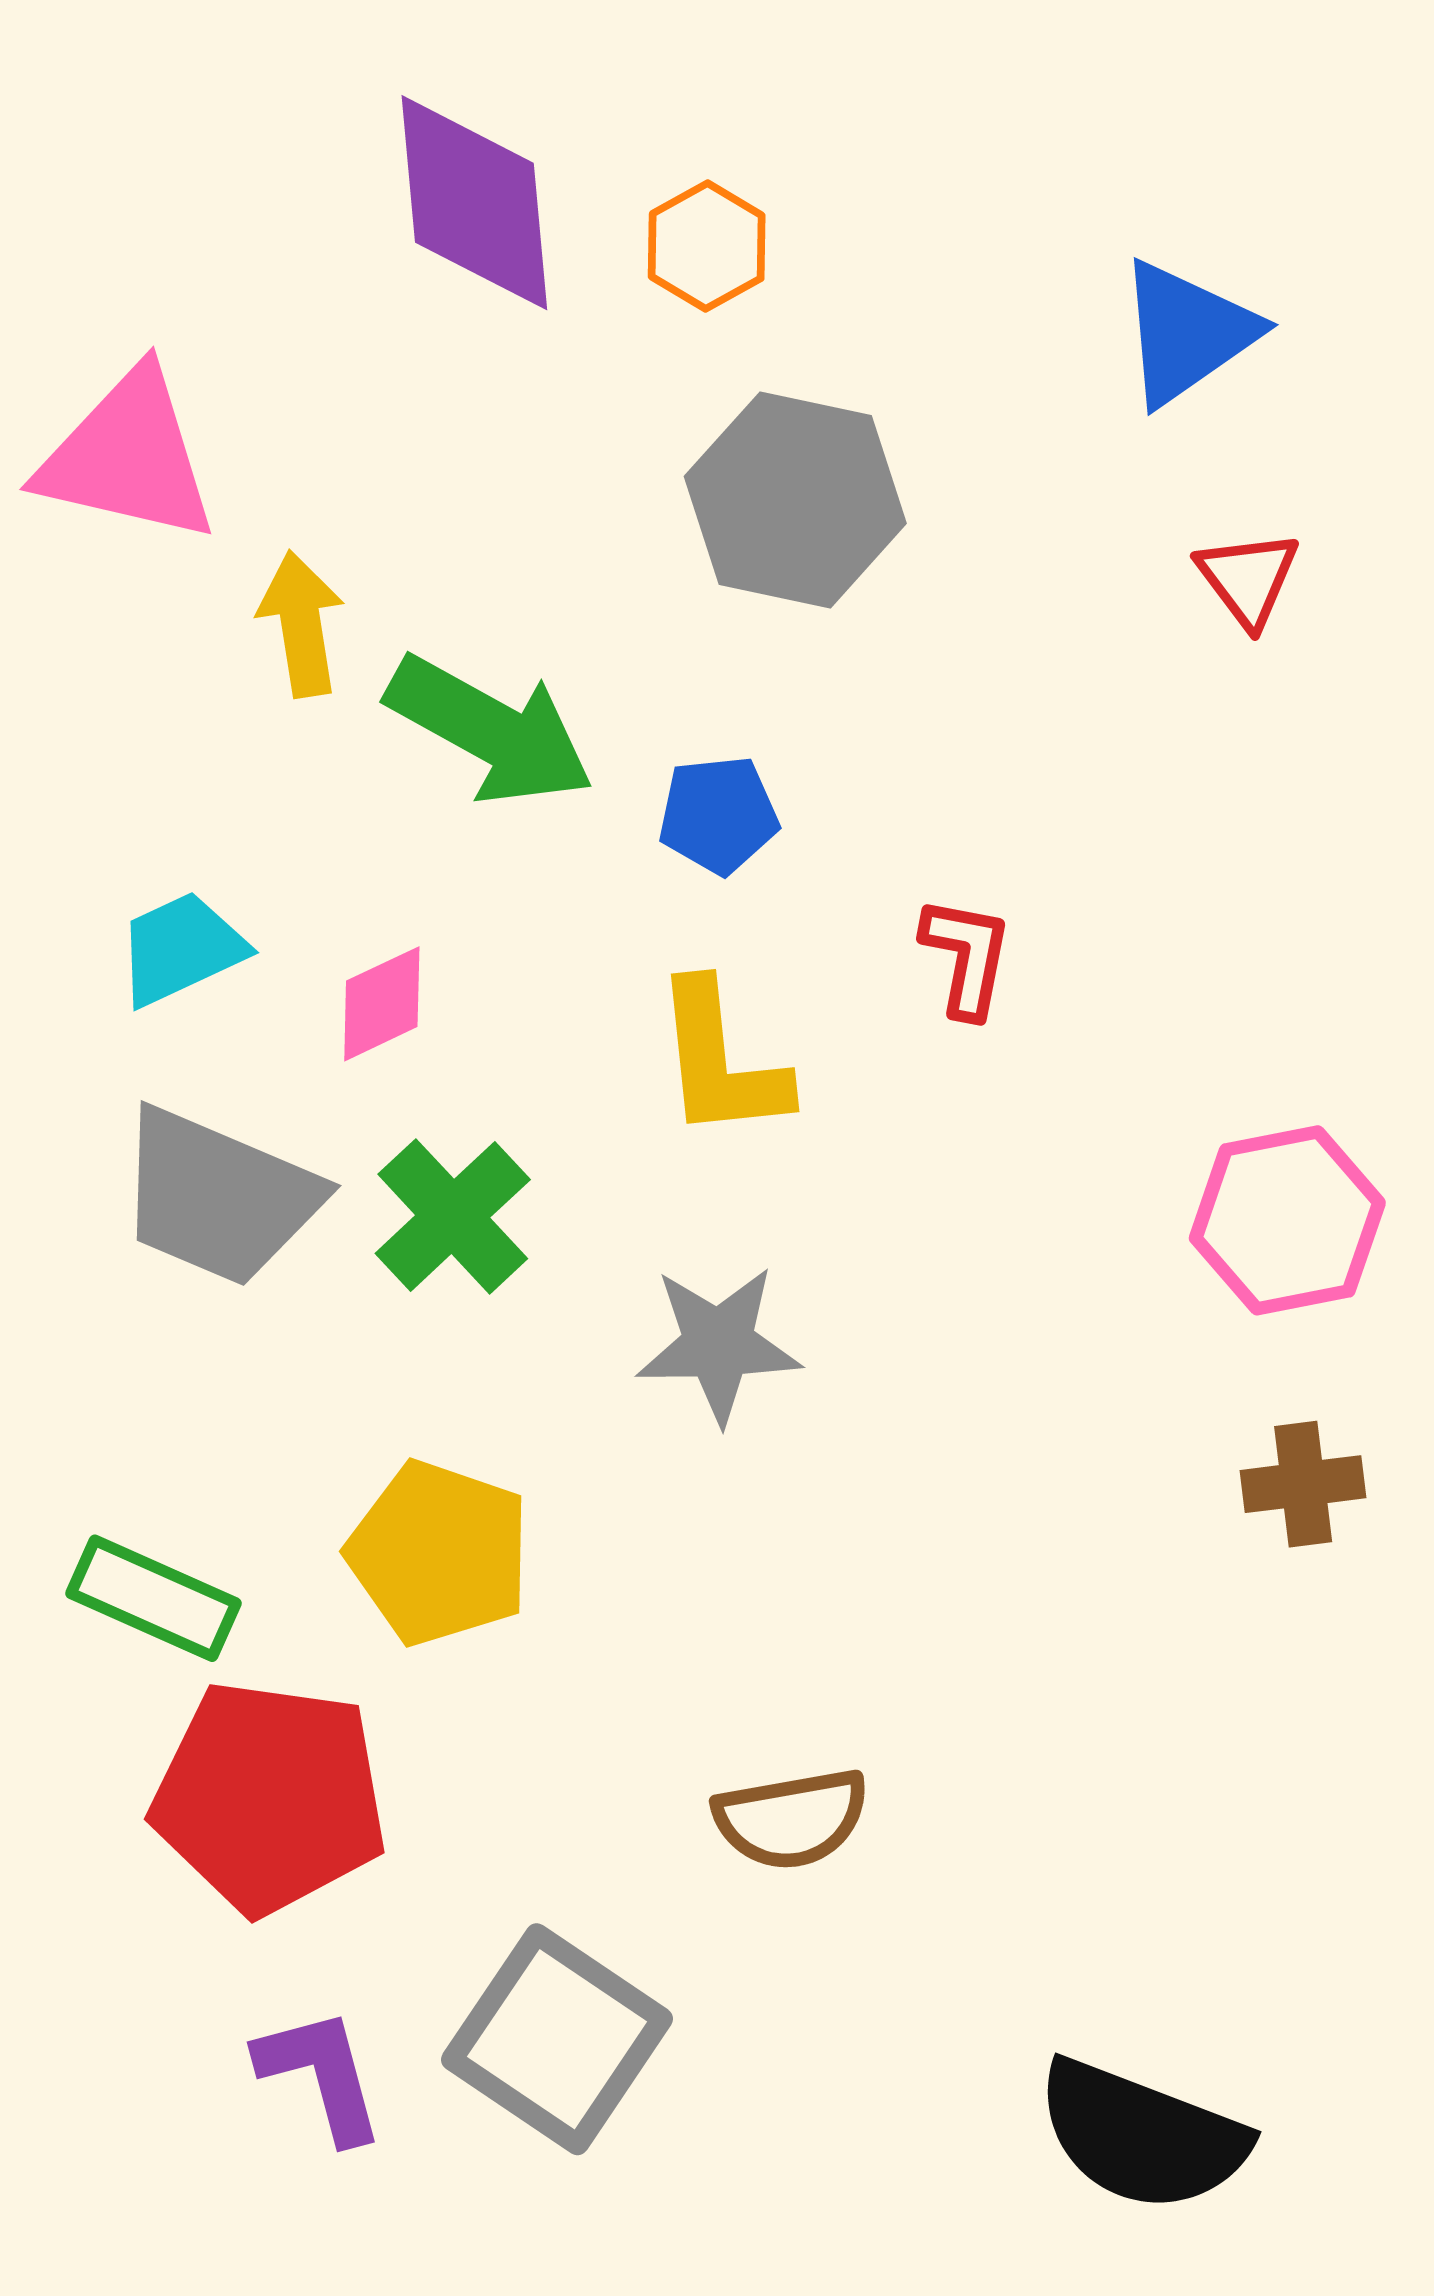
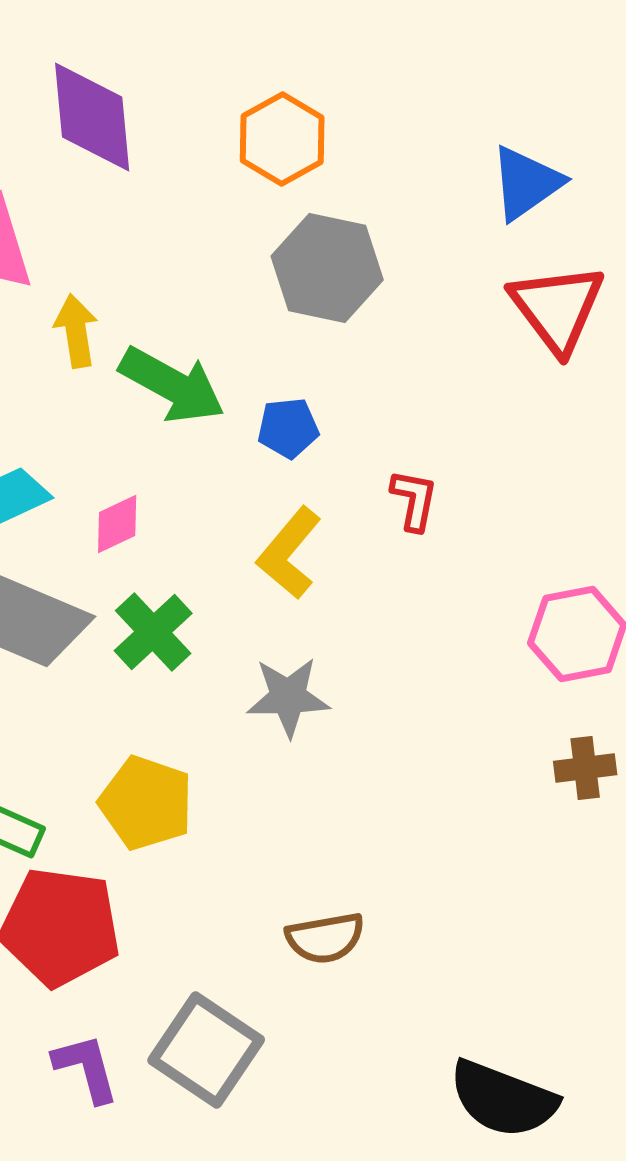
purple diamond: (474, 203) -> (92, 117), moved
orange hexagon: (707, 246) -> (282, 139), size x1.4
red triangle: (1248, 579) -> (557, 308), size x1.8
yellow L-shape: (720, 1061) -> (289, 553), turned 46

